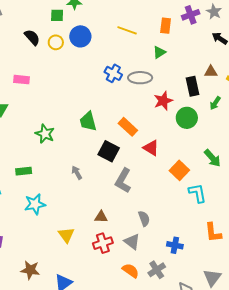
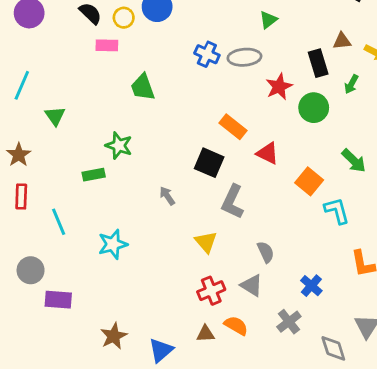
pink rectangle: (21, 80) -> (107, 45), moved
green trapezoid: (88, 121) -> (143, 87), moved
green rectangle: (24, 171) -> (94, 175), moved
brown triangle: (101, 217) -> (205, 334), moved
yellow triangle: (66, 235) -> (206, 242), moved
blue cross: (175, 245) -> (311, 286), turned 35
brown star: (30, 270) -> (114, 336), turned -30
orange semicircle: (131, 271) -> (236, 326), moved

